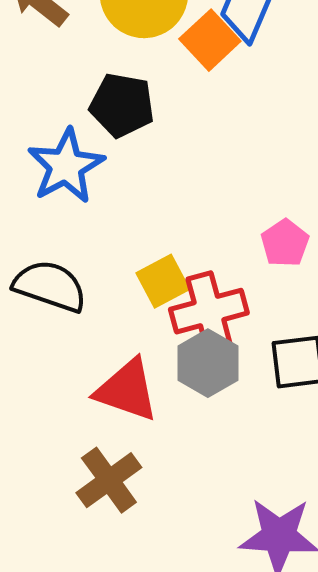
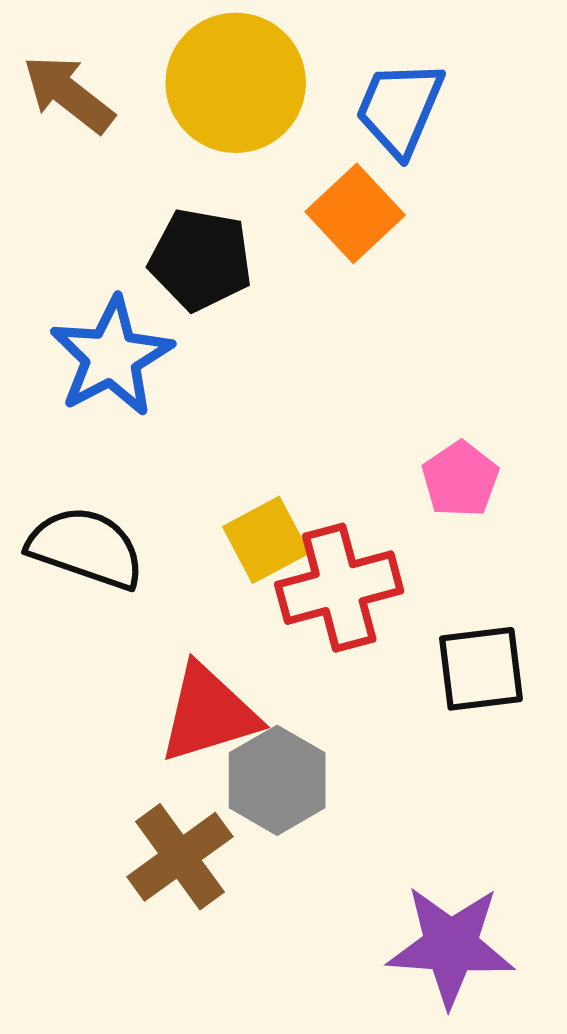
orange square: (210, 40) -> (355, 213), moved
gray hexagon: (208, 363) -> (277, 780), moved
red triangle: (127, 390) -> (209, 713), turned -36

